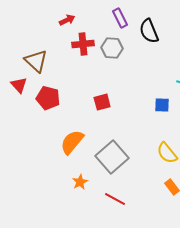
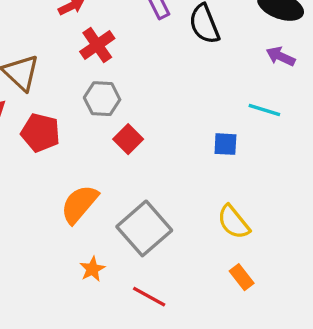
red cross: (83, 44) -> (97, 45), turned -30
gray hexagon: (112, 48) -> (102, 99), moved
red square: (102, 102) -> (128, 139), turned -30

